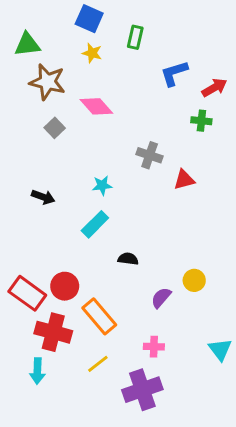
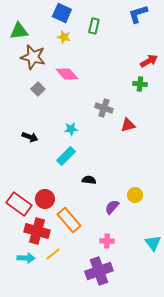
blue L-shape: (174, 73) -> (138, 14), moved
yellow line: (98, 364) -> (53, 254), moved
cyan arrow: (37, 371) -> (26, 258), turned -90

